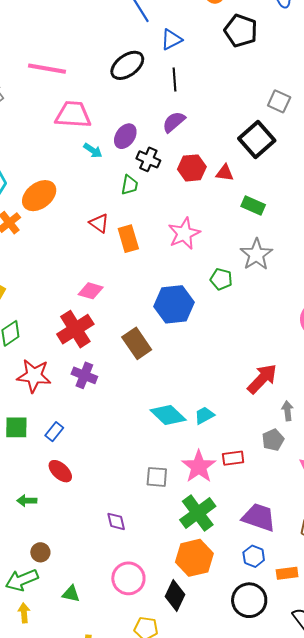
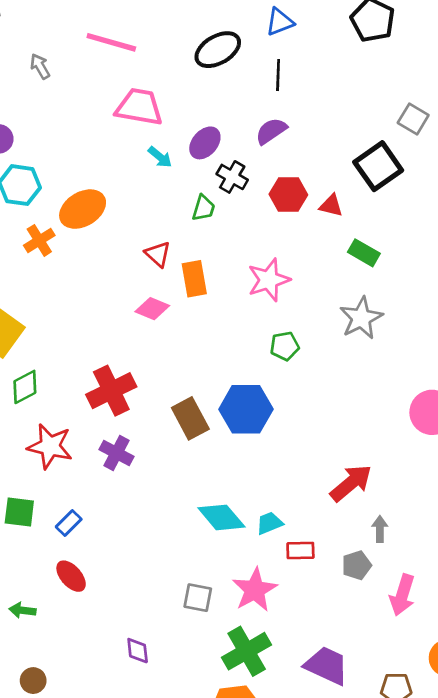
green pentagon: (221, 279) -> (285, 346), moved, turned -30
pink diamond: (91, 291) -> (152, 309), moved
blue hexagon: (174, 304) -> (246, 409), moved
red rectangle: (233, 458) -> (300, 550), moved

